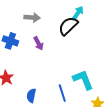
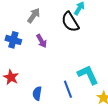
gray arrow: (32, 17) -> (34, 15), turned -56
black semicircle: (68, 26) -> (70, 22), turned -75

